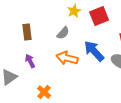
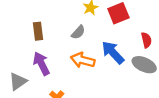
purple arrow: (30, 61) -> (41, 64), size x1.5

